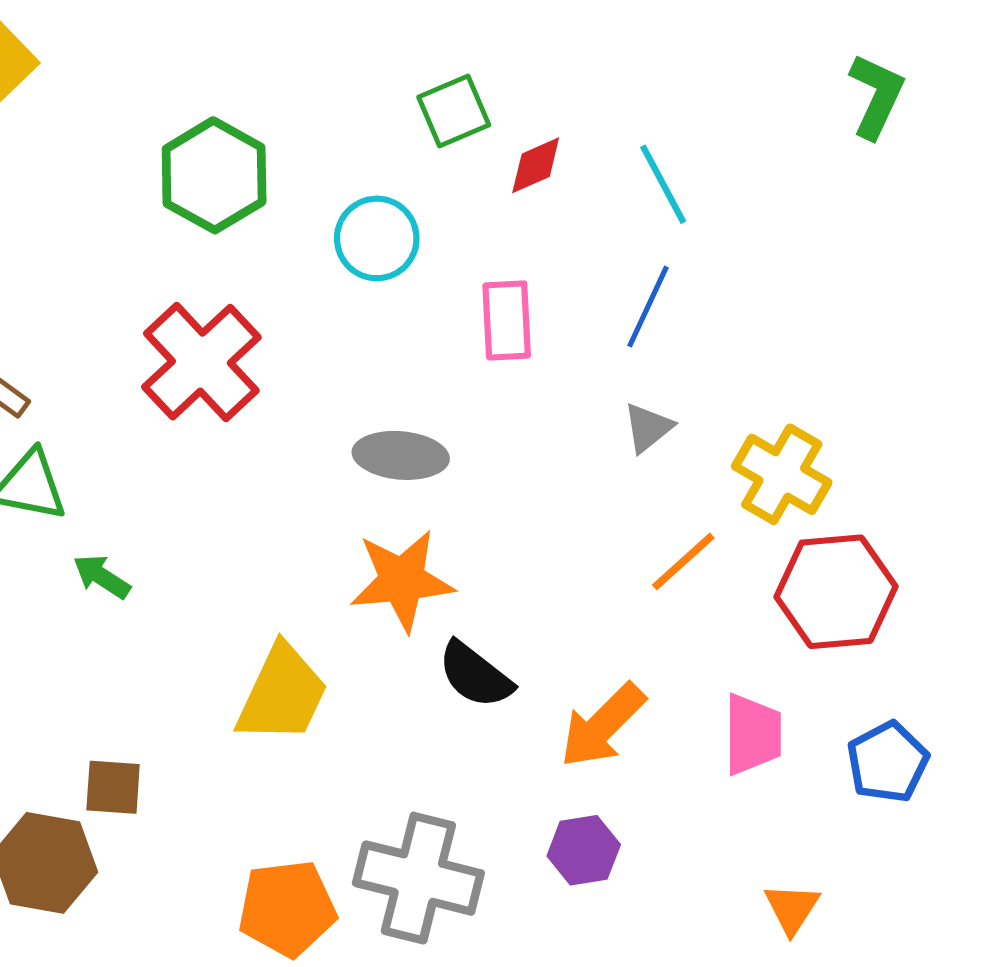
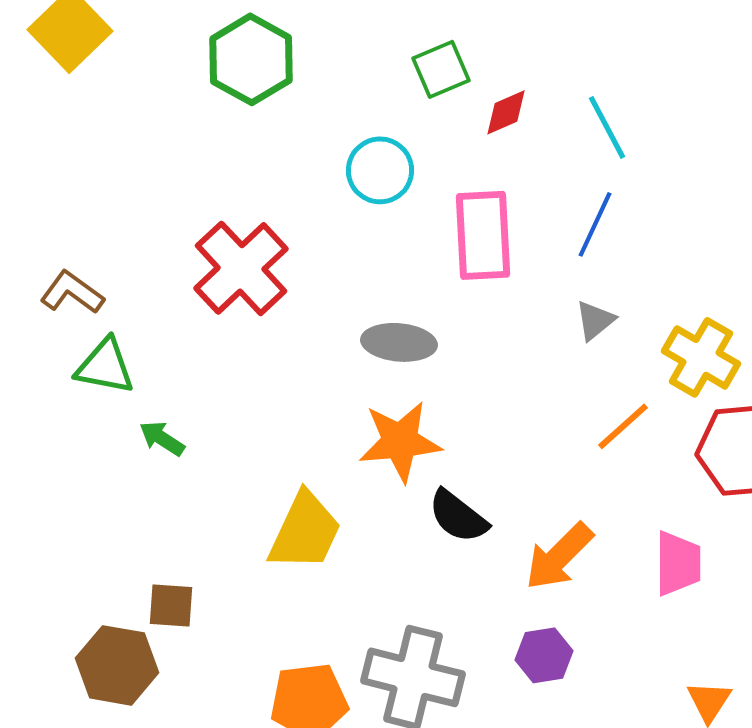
green hexagon: (214, 175) -> (251, 59), moved
pink rectangle: (507, 320) -> (483, 235), size x1.4

